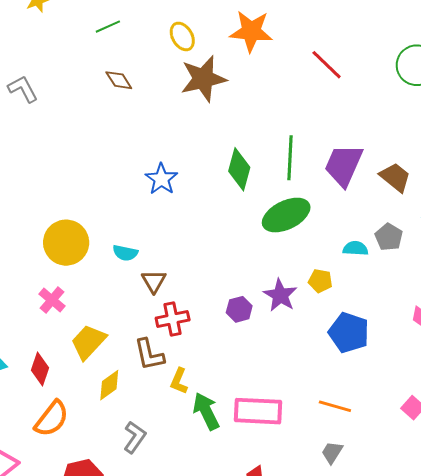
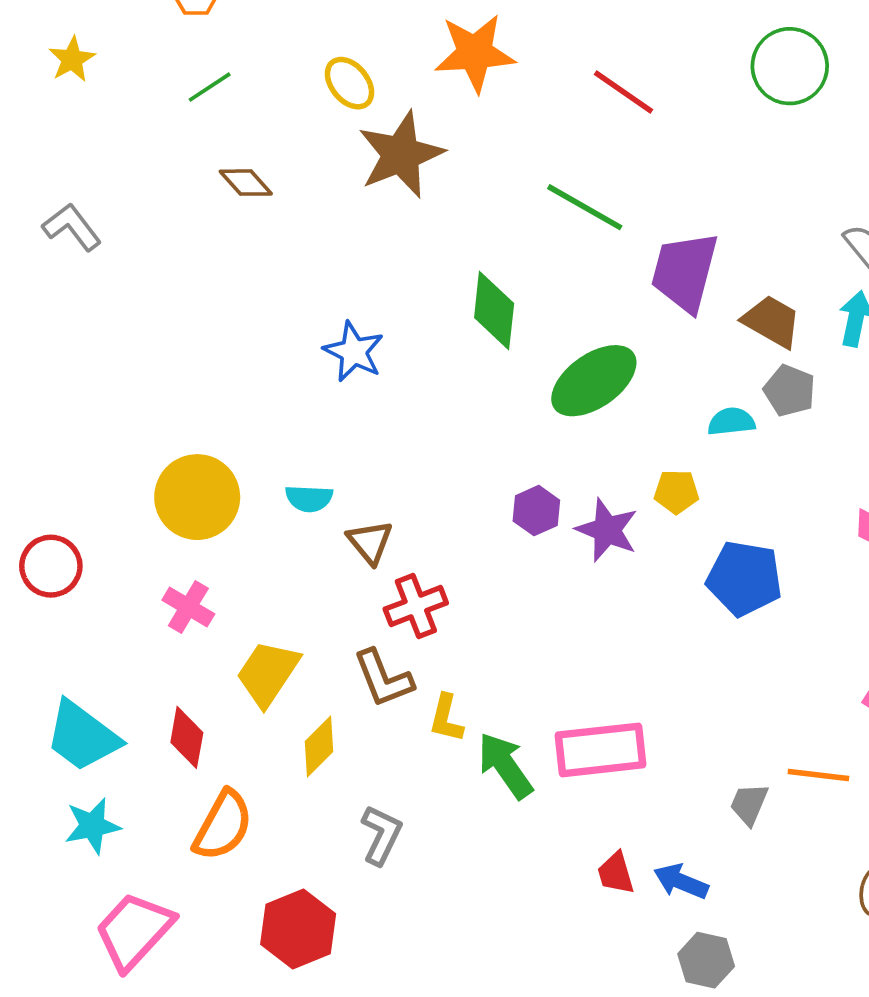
green line: (290, 158) -> (585, 207), moved, turned -54
brown trapezoid: (395, 177) -> (772, 321), moved
purple hexagon: (239, 309) -> (536, 511), moved
orange line: (335, 406) -> (818, 775), moved

